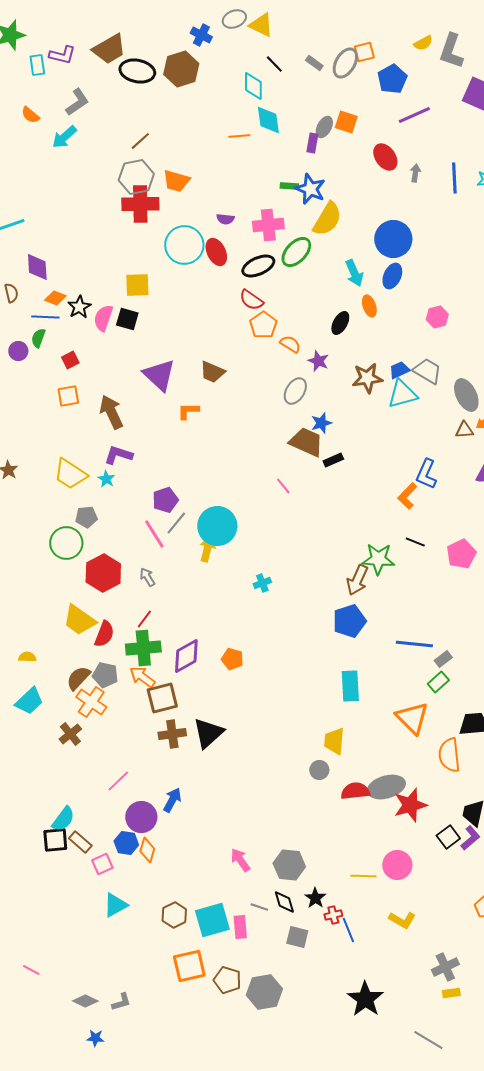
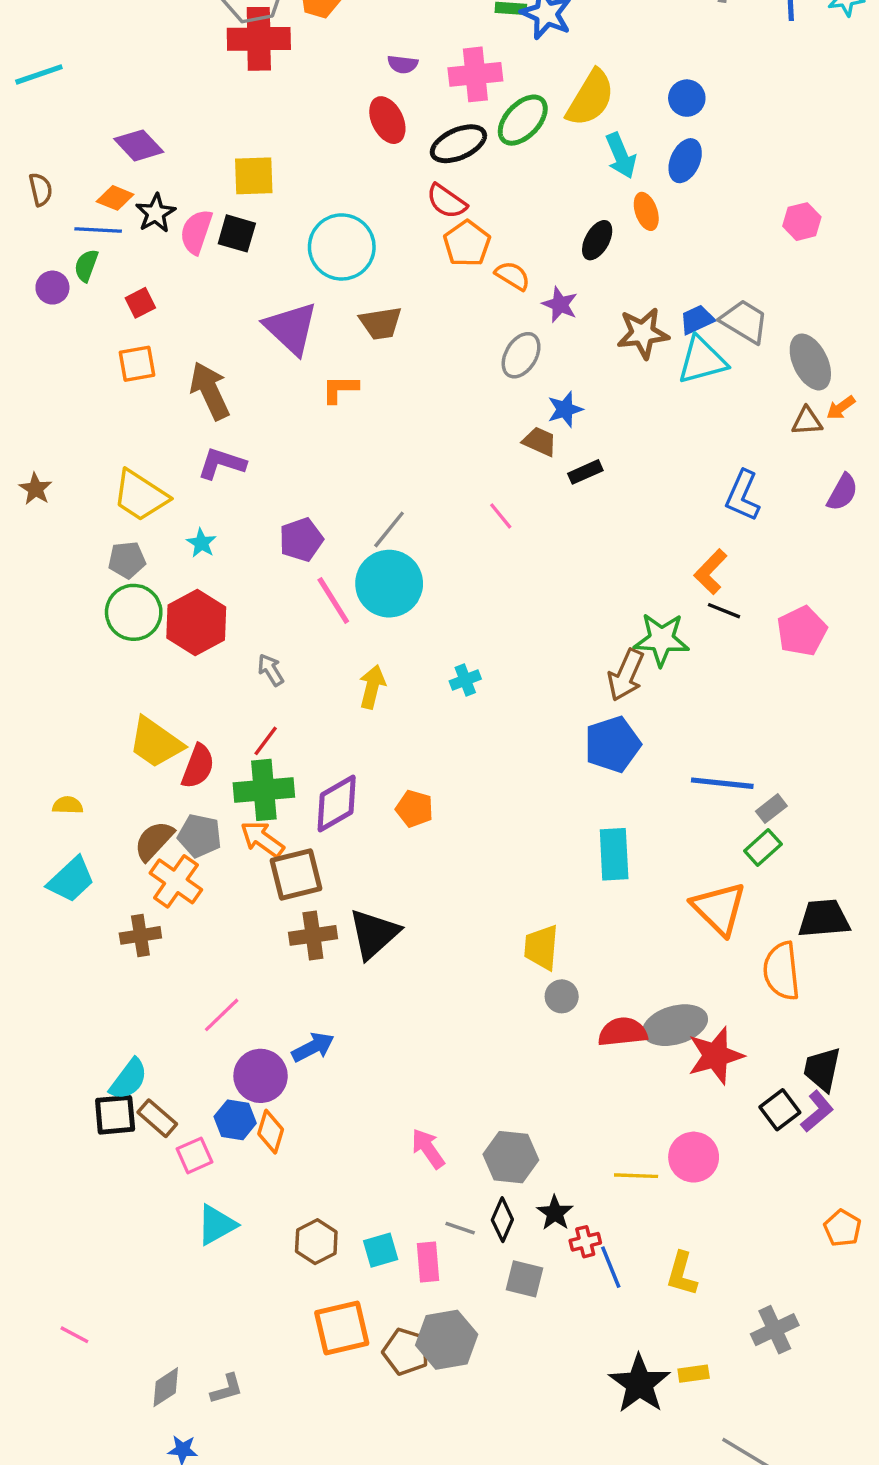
yellow semicircle: (327, 219) -> (590, 98), moved
blue circle: (393, 239) -> (687, 98), size x0.6
cyan circle: (184, 245) -> (342, 247), moved
purple diamond: (37, 267) -> (139, 145), moved, turned -40
pink hexagon: (437, 317) -> (802, 222), moved
brown trapezoid: (212, 372) -> (381, 323), turned -32
brown trapezoid: (306, 442) -> (540, 441), size x0.6
cyan star: (106, 479) -> (201, 543), moved
orange L-shape: (407, 496) -> (711, 572), moved
gray pentagon: (86, 517) -> (127, 560), moved
gray line: (176, 523) -> (389, 529), moved
pink line: (154, 534) -> (333, 601), moved
yellow arrow: (207, 549) -> (372, 687), moved
red hexagon: (103, 573) -> (196, 623), moved
brown cross: (70, 734) -> (140, 935), turned 30
yellow trapezoid: (334, 741) -> (541, 947), moved
blue arrow: (172, 800) -> (313, 1047), turned 35
black diamond: (284, 902) -> (502, 1220), turned 40
cyan square: (212, 920) -> (381, 1250), size x0.6
yellow L-shape: (402, 920) -> (682, 1274), moved, turned 76
gray hexagon: (264, 992) -> (447, 1340), moved
yellow rectangle: (451, 993) -> (694, 1374), moved
gray diamond: (85, 1001) -> (166, 1387), turned -60

